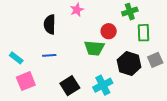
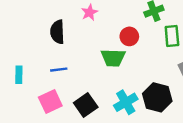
cyan rectangle: (16, 58) -> (19, 75), turned 56
black hexagon: (129, 64) -> (157, 97), moved
pink square: (26, 81) -> (50, 102), moved

